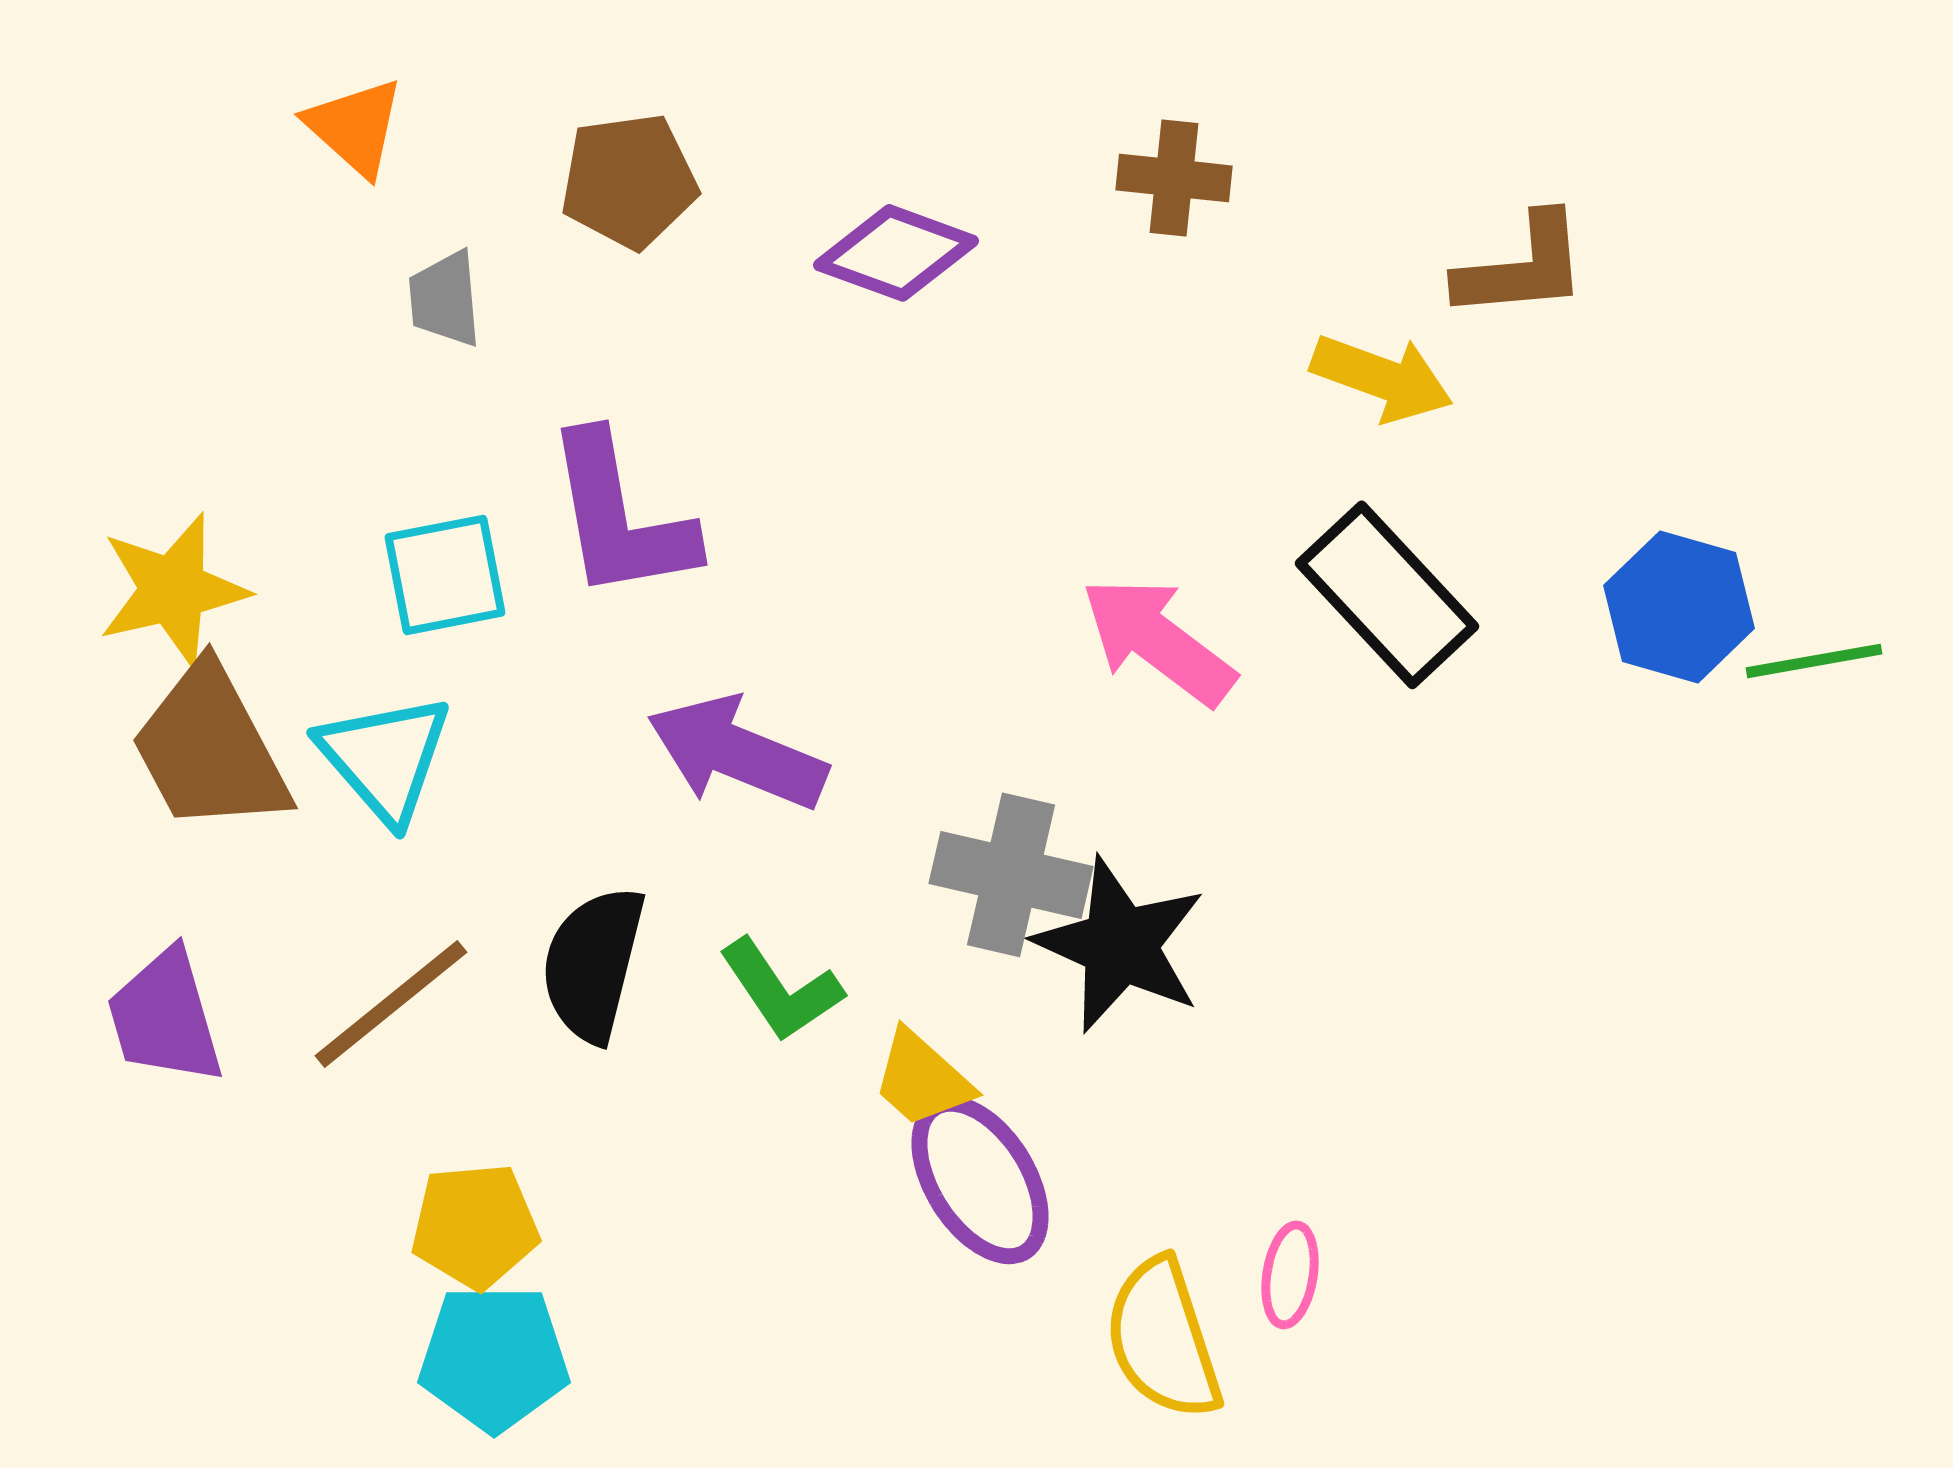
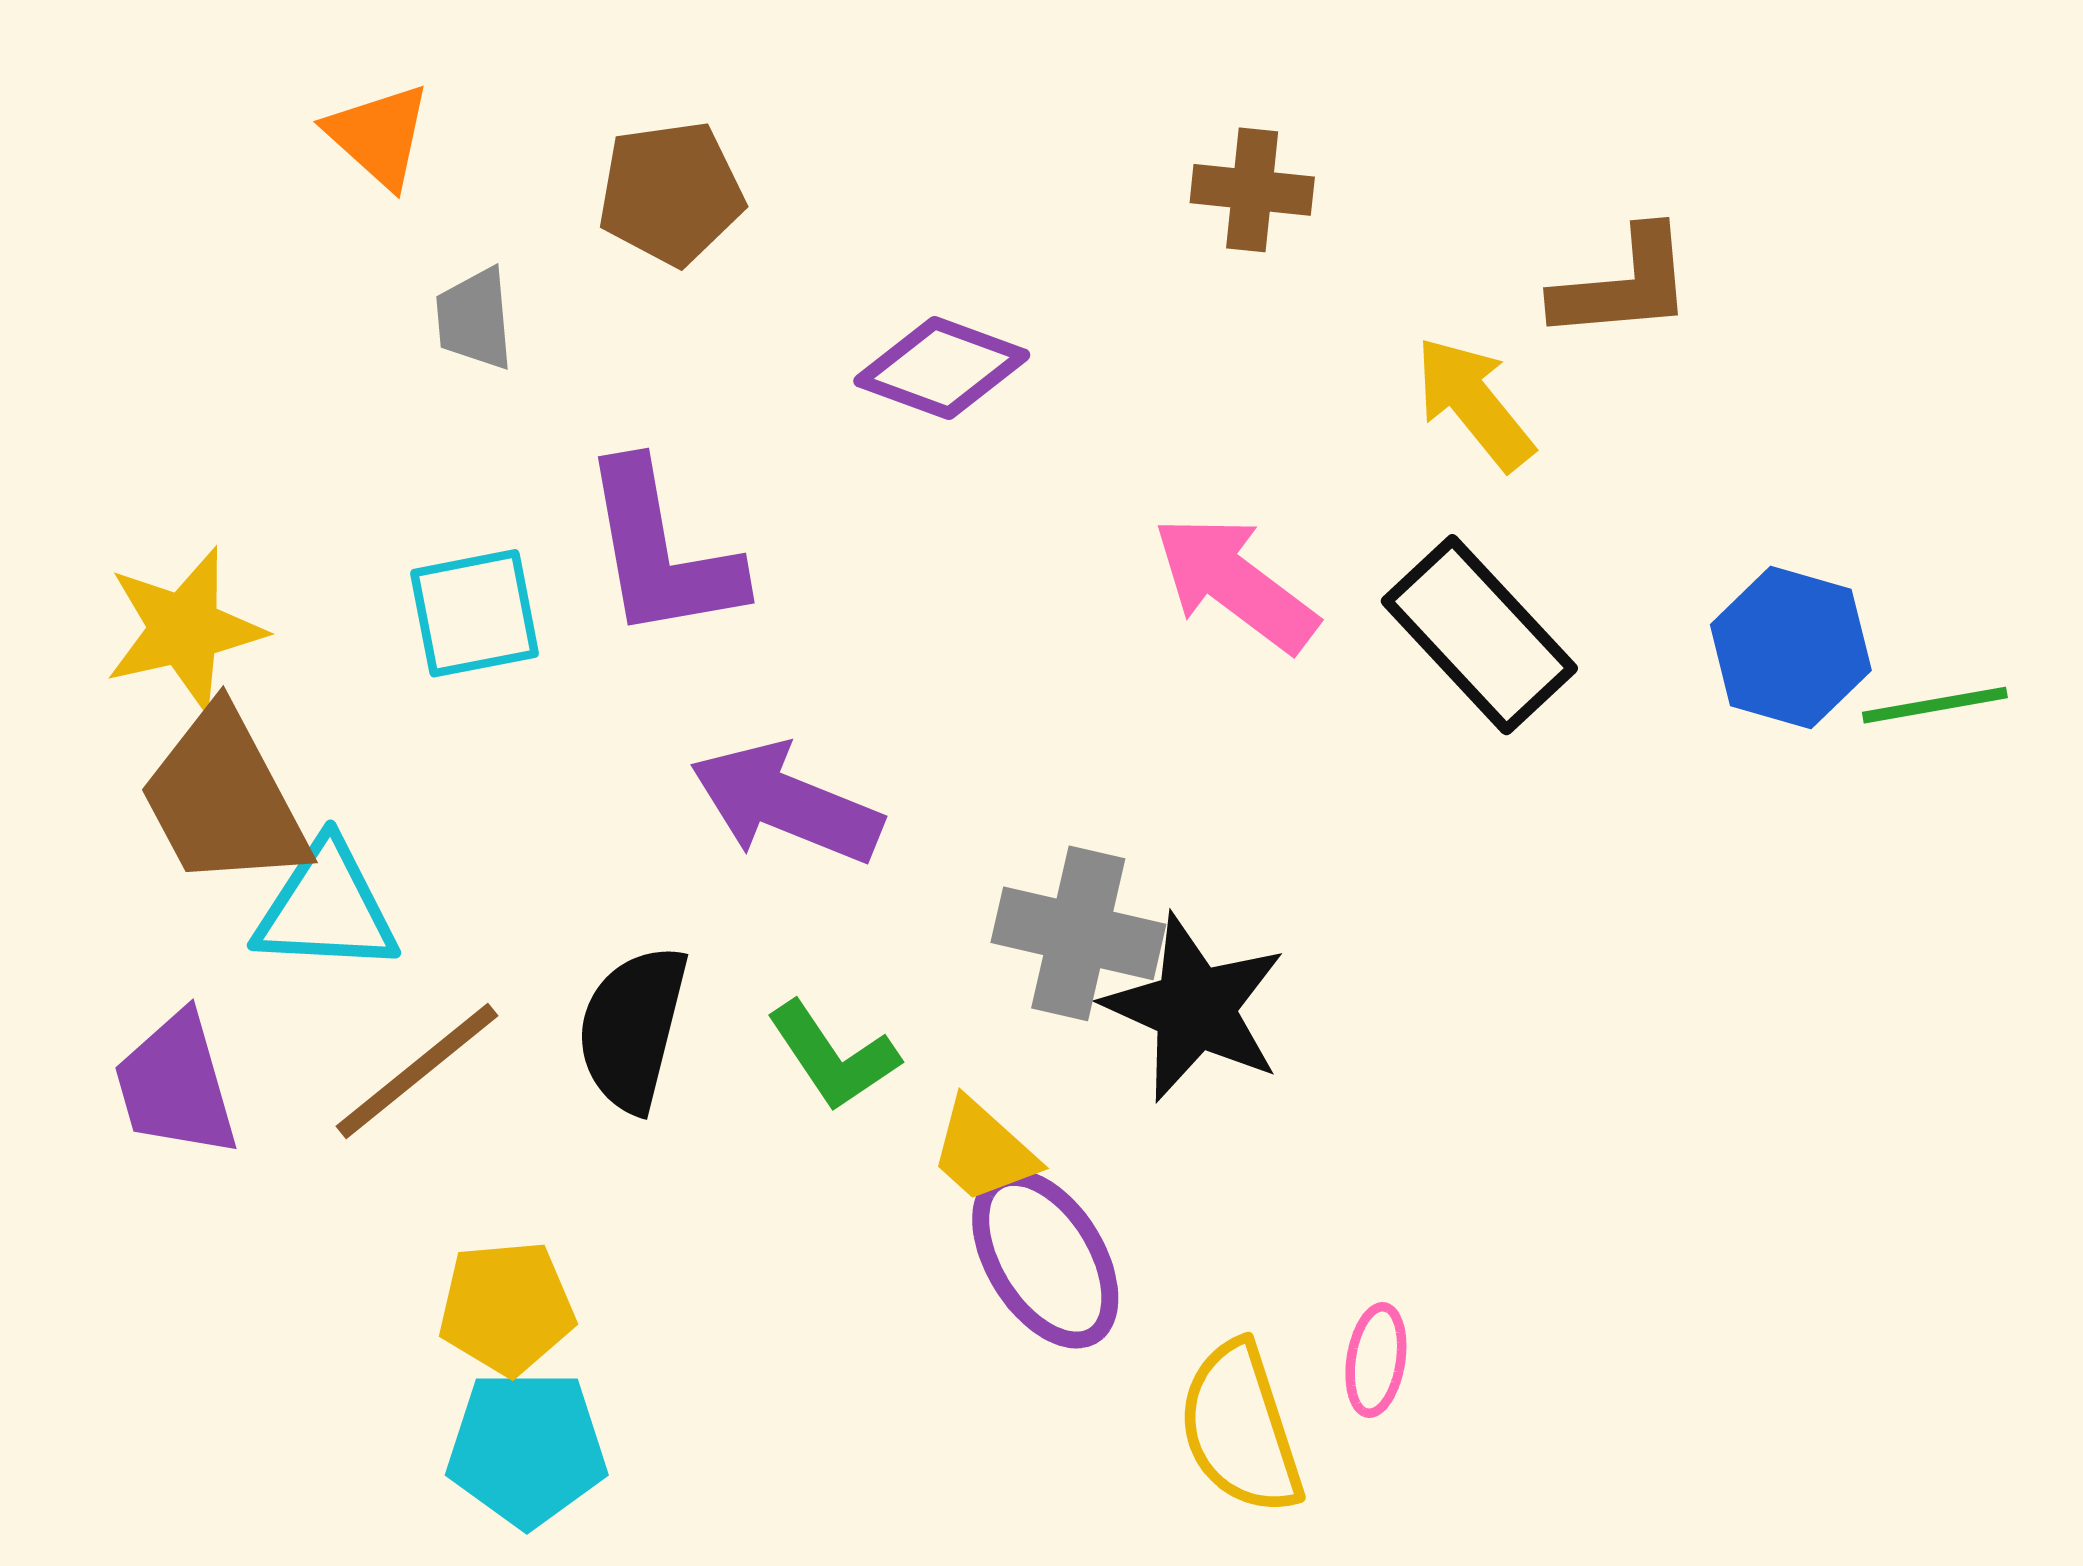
purple diamond: (896, 253) -> (942, 368), moved
yellow arrow: (1382, 378) -> (1474, 403), turned -149
pink arrow: (1158, 641) -> (1235, 583), moved
cyan triangle: (385, 758) -> (326, 908), moved, turned -46

